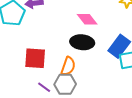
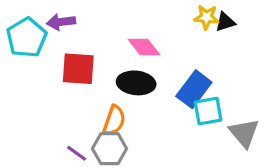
red square: (35, 58) -> (78, 69), moved

